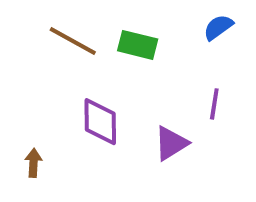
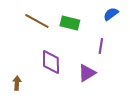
purple line: (214, 104) -> (101, 46), moved

